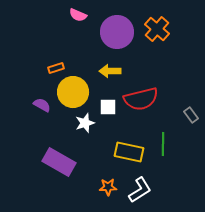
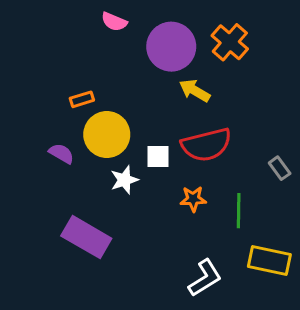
yellow arrow: (110, 71) -> (195, 91), moved, turned 30
yellow rectangle: (129, 152) -> (269, 260), moved
orange star: (108, 187) -> (193, 199), moved

